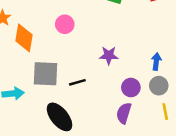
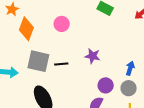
black line: (77, 82) -> (61, 64), moved

